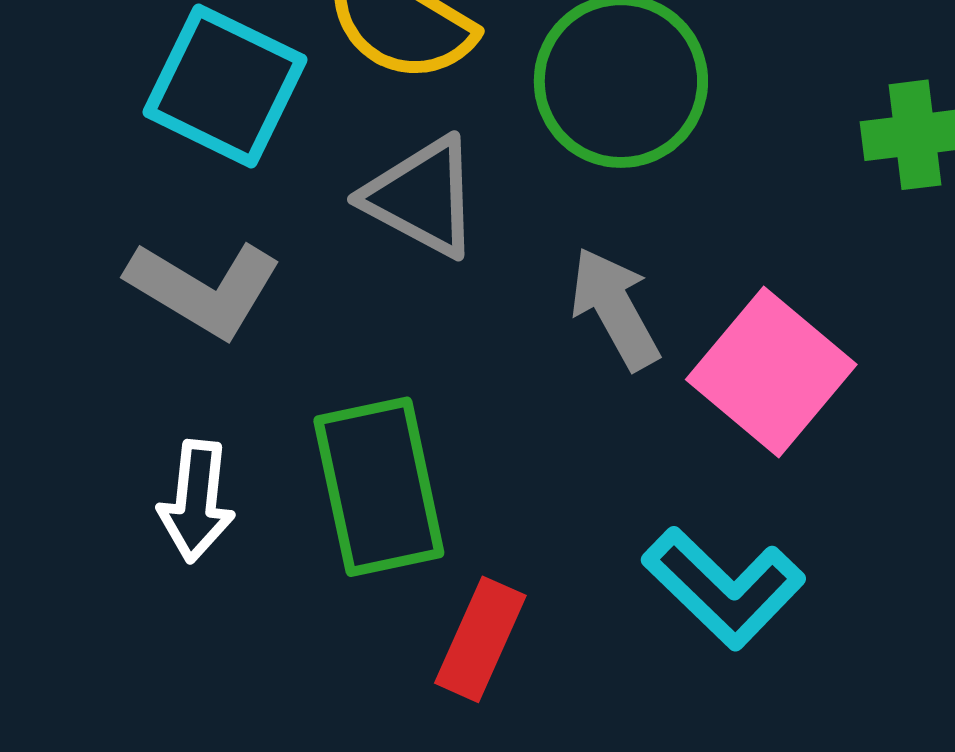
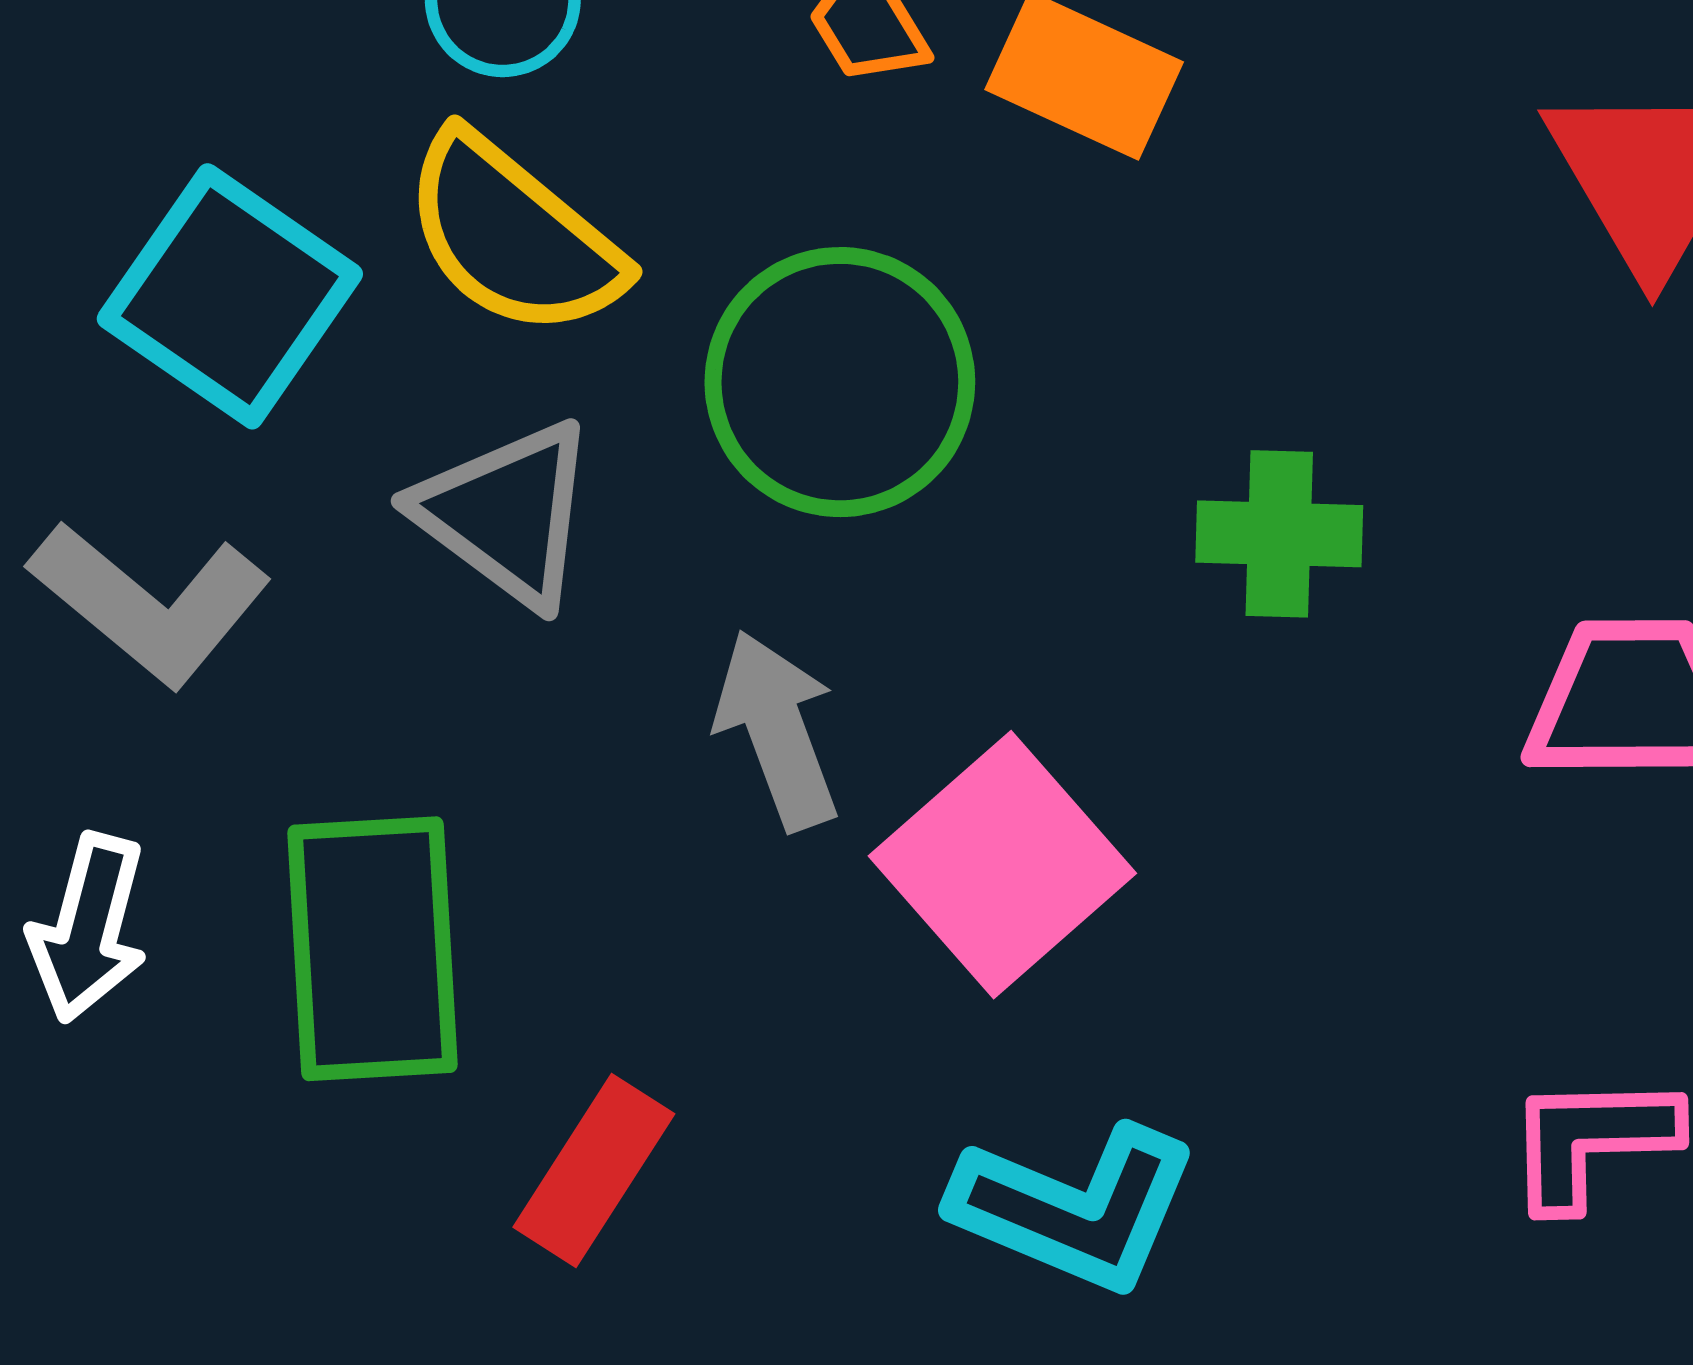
cyan L-shape: (724, 588) -> (1075, 1208), moved, turned -30
red rectangle: (480, 639) -> (594, 1170), moved

